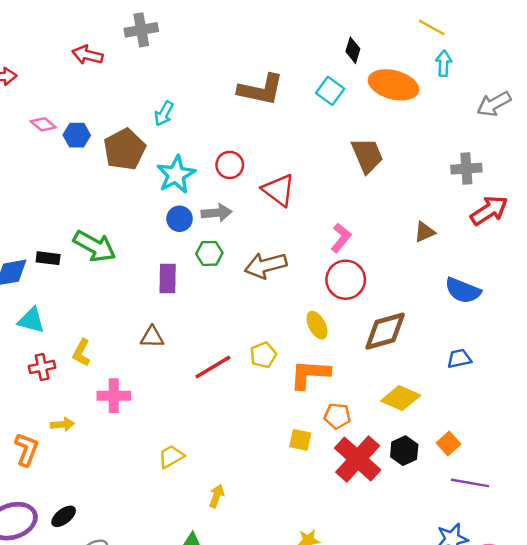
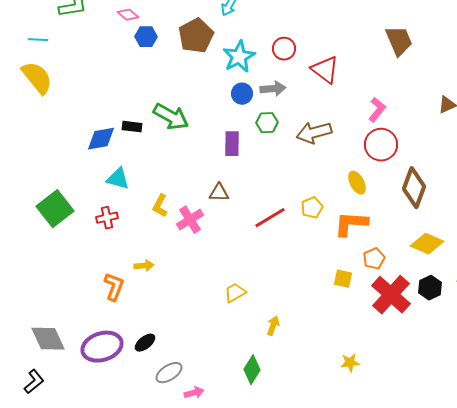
blue hexagon: (77, 135) -> (146, 37), moved
brown diamond: (385, 331) -> (414, 188), turned -54
red cross: (42, 367) -> (107, 218), moved
pink cross: (114, 396) -> (190, 220), moved, turned -32
orange pentagon: (337, 416) -> (374, 259), turned -30

